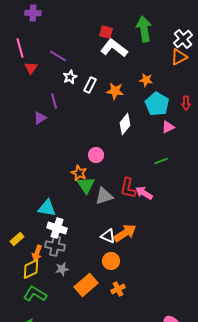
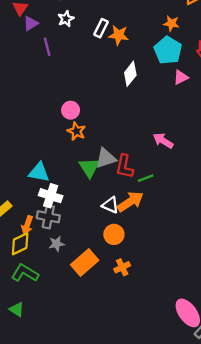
orange star: (146, 80) -> (171, 23), moved
white rectangle: (90, 85) -> (101, 28), moved
purple triangle: (40, 118) -> (31, 23), moved
pink circle: (96, 155) -> (71, 110), moved
green line: (161, 161) -> (146, 178), moved
green triangle: (86, 185) -> (89, 168), moved
red L-shape: (128, 188) -> (124, 166), moved
pink arrow: (144, 193) -> (163, 141), moved

